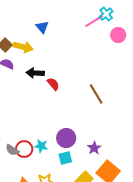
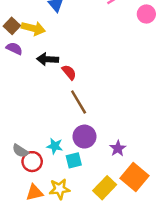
brown line: (96, 94) -> (79, 102), moved
red circle: (24, 149) -> (32, 162), moved
cyan square: (65, 158) -> (74, 160), moved

